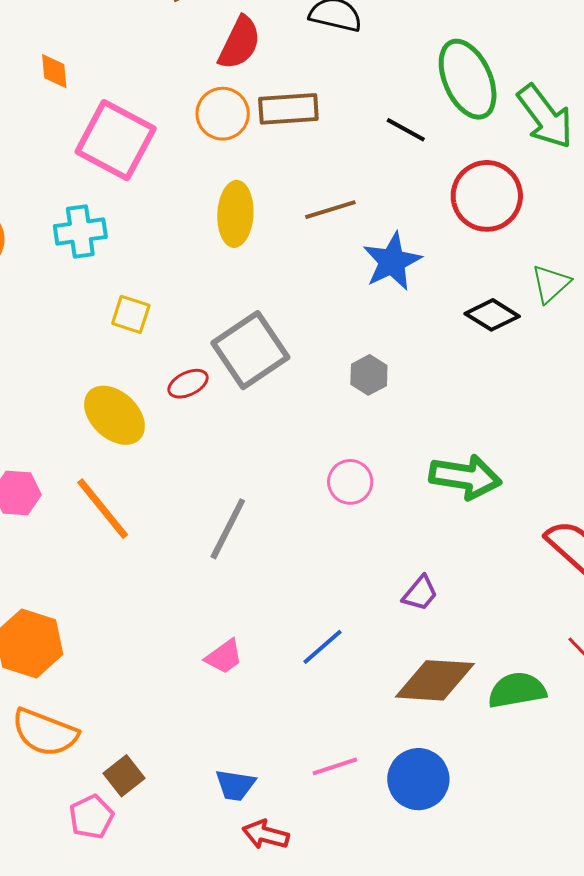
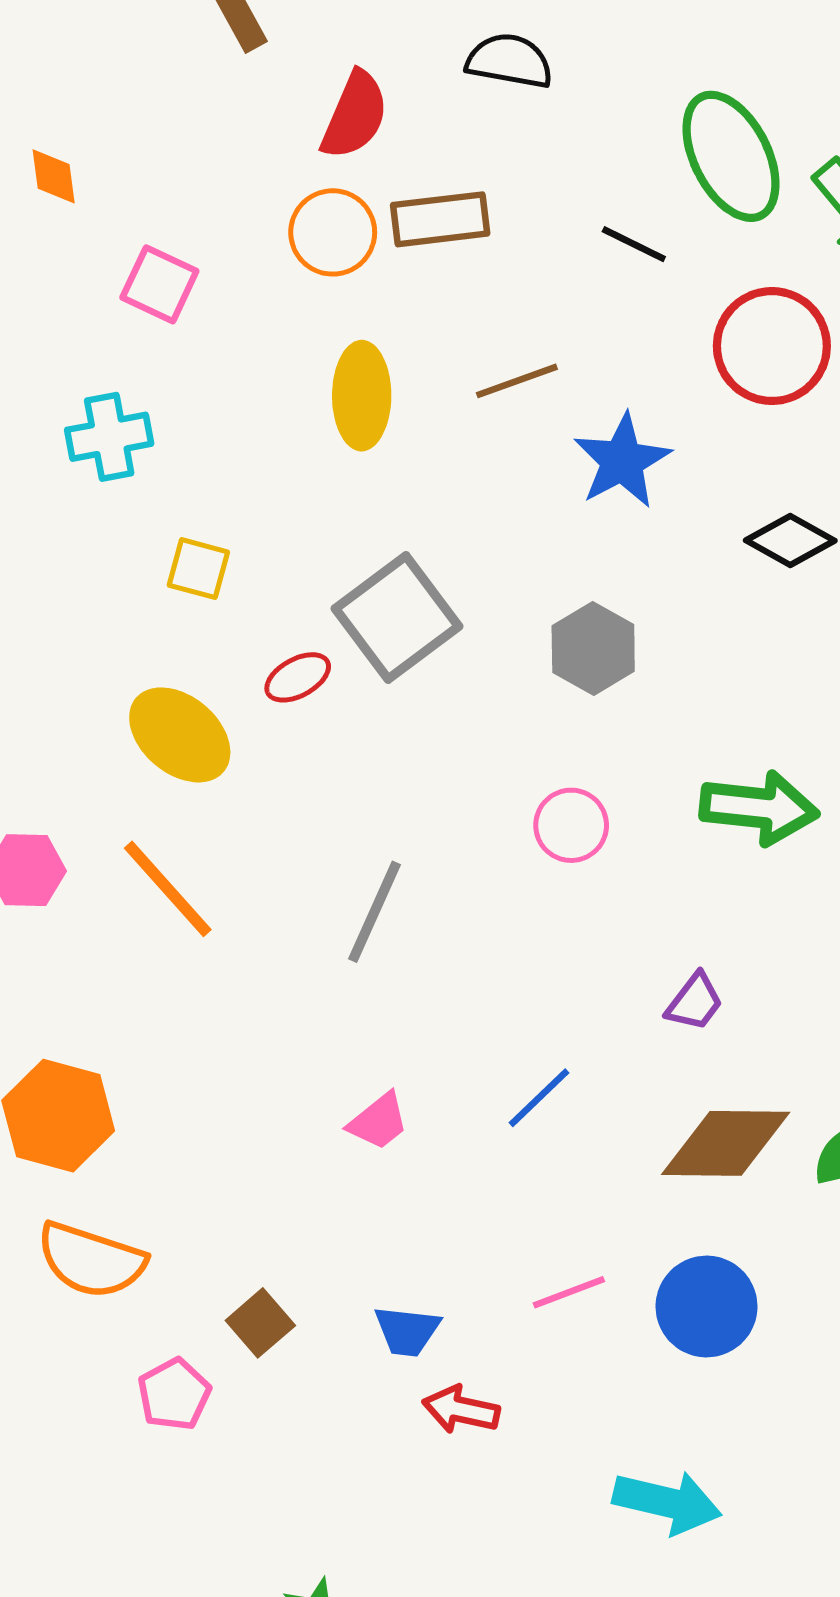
pink square: (116, 140) -> (159, 284), size x0.6
gray hexagon: (369, 375) -> (593, 649), size x1.4
brown square: (124, 776) -> (260, 1323), moved

